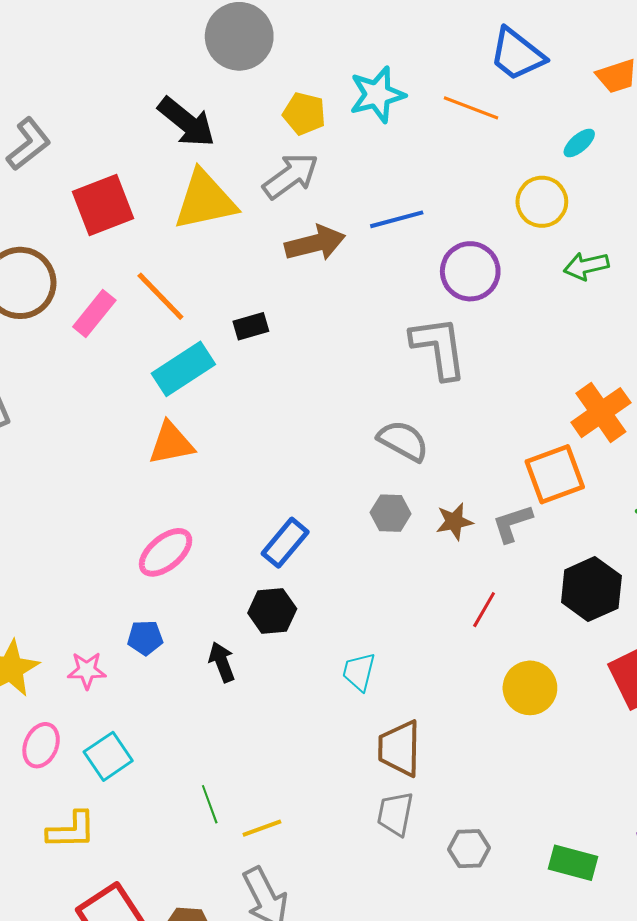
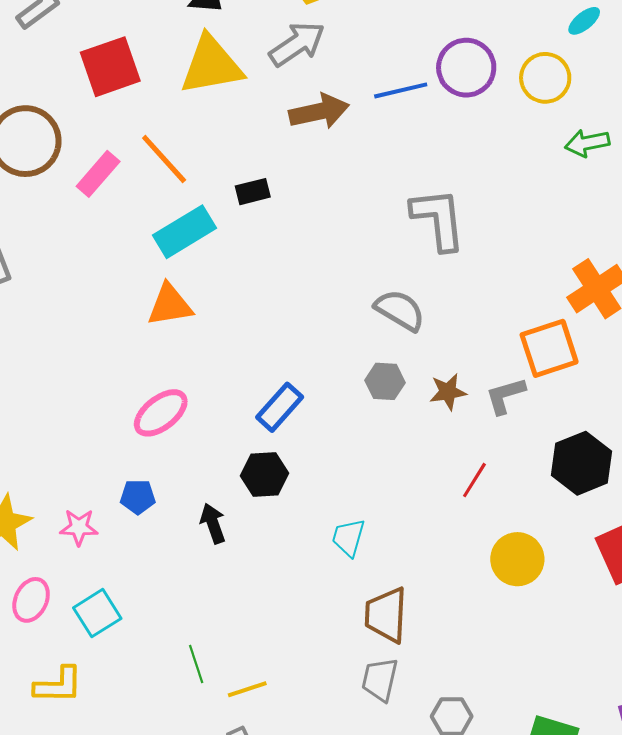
purple circle: (470, 271) -> (466, 68), moved

